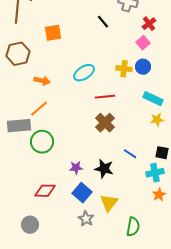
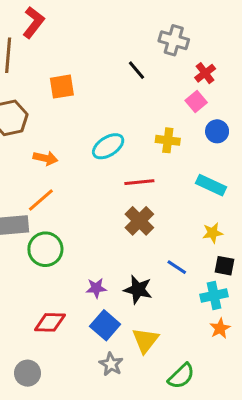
blue circle: (143, 67) -> (217, 131), moved
yellow star: (157, 120) -> (213, 233), moved
green semicircle: (133, 227) -> (181, 376), turned 36

